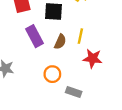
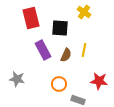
red star: (93, 58) -> (99, 81), moved

